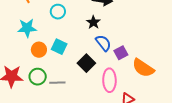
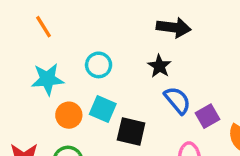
cyan circle: (58, 12) -> (99, 65), moved
black square: (86, 63) -> (131, 132), moved, turned -30

